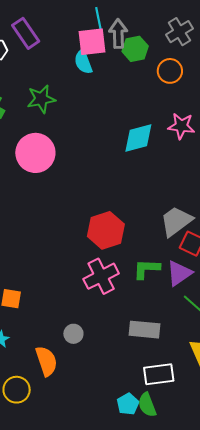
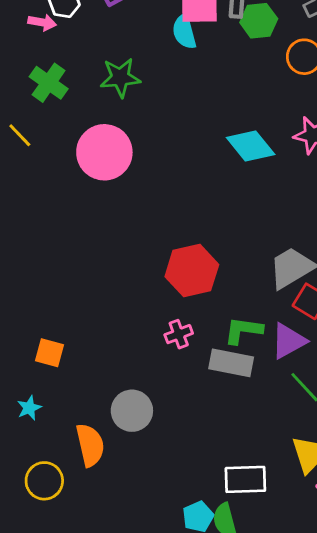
cyan diamond: (138, 138) -> (251, 146), turned 60
pink cross: (101, 276) -> (179, 334), size x0.6
gray rectangle: (144, 330) -> (231, 363), moved
gray circle: (73, 334) -> (132, 411), size x1.5

